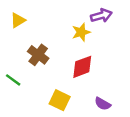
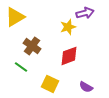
yellow triangle: (18, 20) -> (15, 17), size x1.5
green line: (13, 80) -> (21, 67), moved

